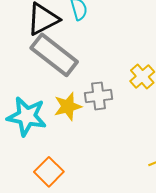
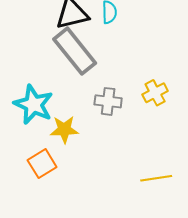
yellow star: (68, 106) -> (64, 129), moved

